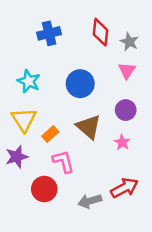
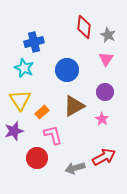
blue cross: (49, 33) -> (34, 42), moved
brown triangle: (89, 127) -> (74, 106), turned 50

